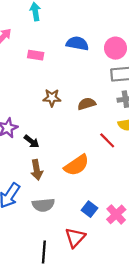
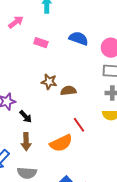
brown semicircle: (87, 104) -> (68, 91), moved
red line: (107, 140) -> (79, 125), moved

